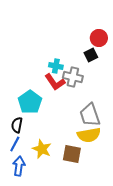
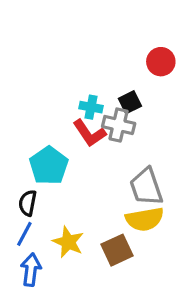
black square: (91, 55) -> (130, 102), moved
brown square: (72, 154) -> (117, 250), turned -36

